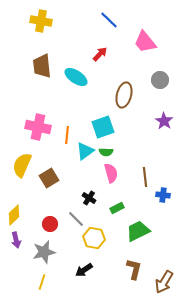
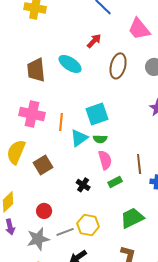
brown trapezoid: (42, 66) -> (36, 70), moved
brown ellipse: (124, 95) -> (118, 66), moved
green rectangle: (117, 208) -> (115, 182), moved
gray line: (76, 219) -> (65, 232), moved, turned -66

